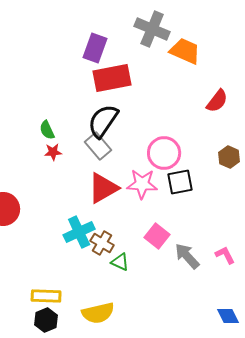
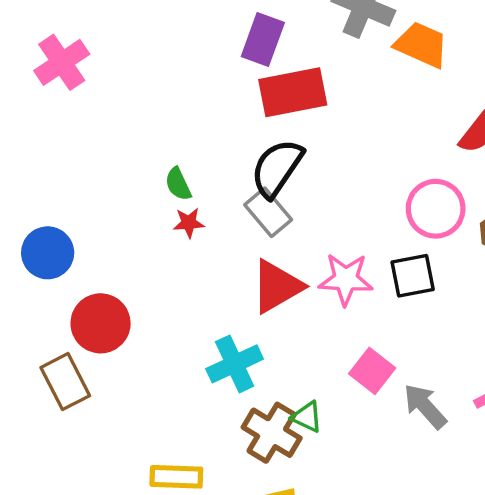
pink circle: (164, 153) -> (436, 209), moved
brown cross: (102, 243) -> (272, 433), moved, size x1.4

